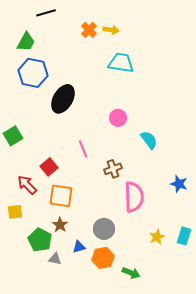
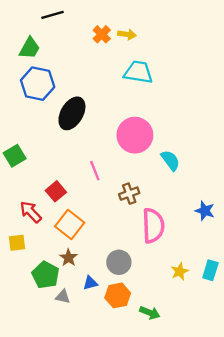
pink circle: (118, 118) -> (135, 135), size x1.8
orange square: (61, 196) -> (70, 224), turned 30

